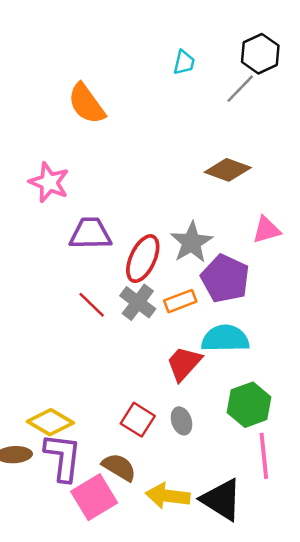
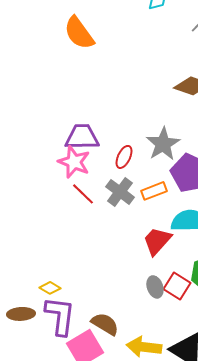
pink star: (49, 182) -> (74, 162), moved
red ellipse: (143, 259) -> (124, 157), size x0.6
red square: (138, 420) -> (177, 286), moved
yellow diamond: (50, 422) -> (50, 288), size x0.6

